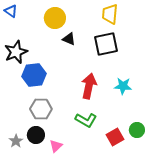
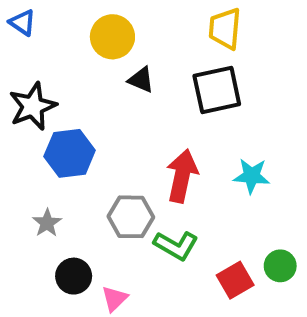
gray hexagon: (41, 109) -> (131, 217), moved
gray star: (16, 141) -> (47, 223), moved

